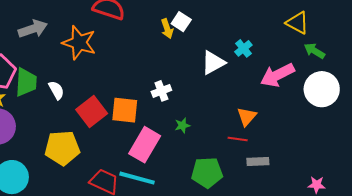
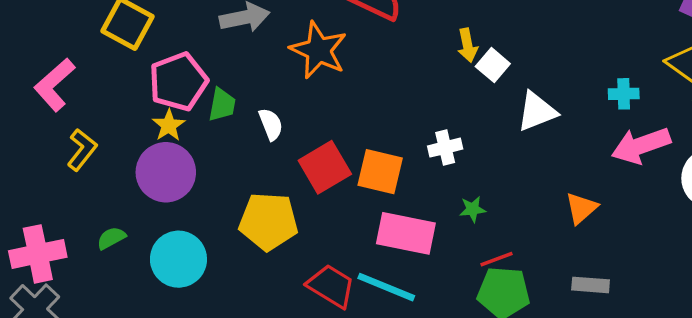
white square: (181, 22) -> (493, 65), moved
cyan cross: (243, 48) -> (624, 94), moved, turned 30
green trapezoid: (26, 82) -> (222, 105), size x0.7
red line: (238, 139) -> (497, 259), moved, turned -36
pink rectangle: (145, 145) -> (406, 233), turned 64

